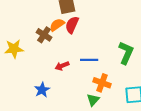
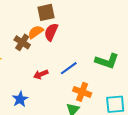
green L-shape: (126, 53) -> (107, 61), turned 85
blue line: (89, 60) -> (69, 68), turned -36

